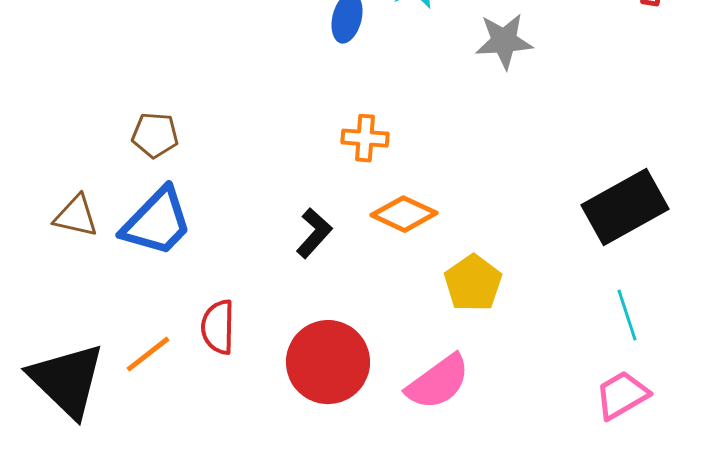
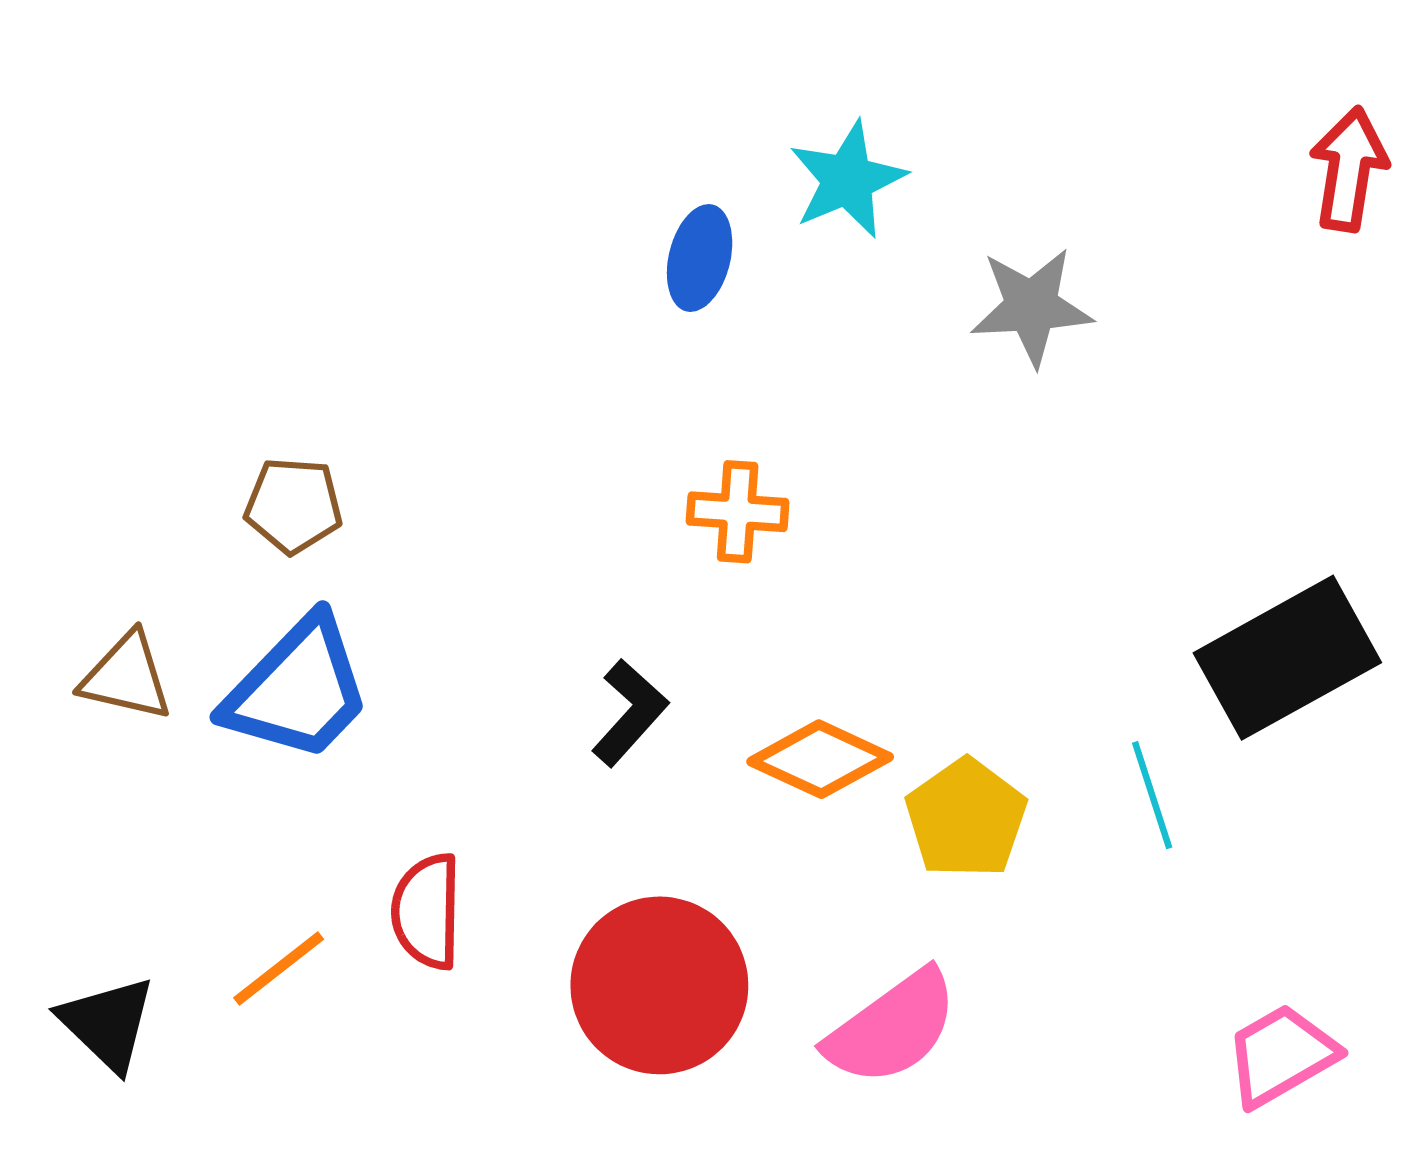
orange diamond: (404, 214) -> (820, 759), moved
cyan line: (627, 315) -> (1152, 795), moved
black triangle: (67, 380) -> (107, 1024), size x0.6

